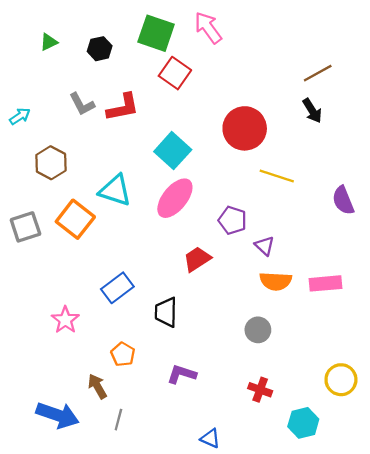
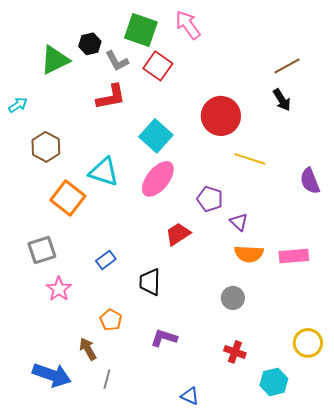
green triangle: (49, 42) -> (55, 60), moved, size x1.8
gray L-shape: (82, 104) -> (117, 61), moved
gray square: (25, 227) -> (42, 250), moved
blue rectangle: (117, 288) -> (106, 260), size x0.7

